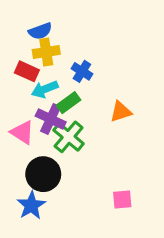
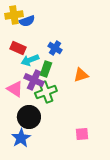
yellow cross: (46, 52) -> (14, 15), moved
green rectangle: (69, 103) -> (46, 69), turned -35
green cross: (69, 137) -> (46, 92), turned 30

